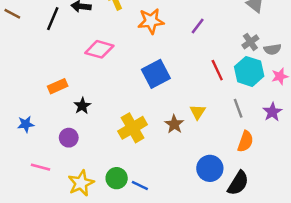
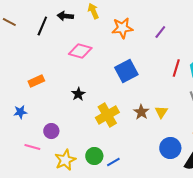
red line: (217, 70) -> (176, 68), turned 42
orange rectangle: (58, 86) -> (36, 81), moved
black star: (82, 106) -> (78, 94), moved
yellow triangle: (198, 112) -> (161, 112), moved
purple circle: (69, 138) -> (51, 131), moved
blue line: (140, 186) -> (113, 162), turned -56

